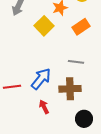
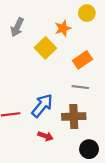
orange rectangle: (81, 27) -> (82, 60), moved
red arrow: (44, 107) -> (45, 136), turned 136

